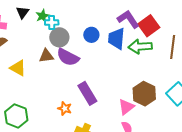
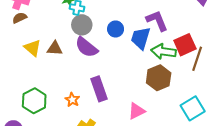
red square: (149, 26) -> (185, 45), moved
brown triangle: (46, 56) -> (55, 48), moved
brown hexagon: (144, 94) -> (159, 78), moved
green hexagon: (16, 116) -> (34, 101), moved

